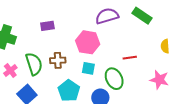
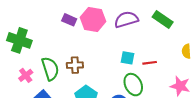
purple rectangle: (47, 26) -> (69, 20), moved, turned 32
pink hexagon: (88, 42) -> (93, 19), moved
cyan square: (88, 68) -> (128, 58), moved

